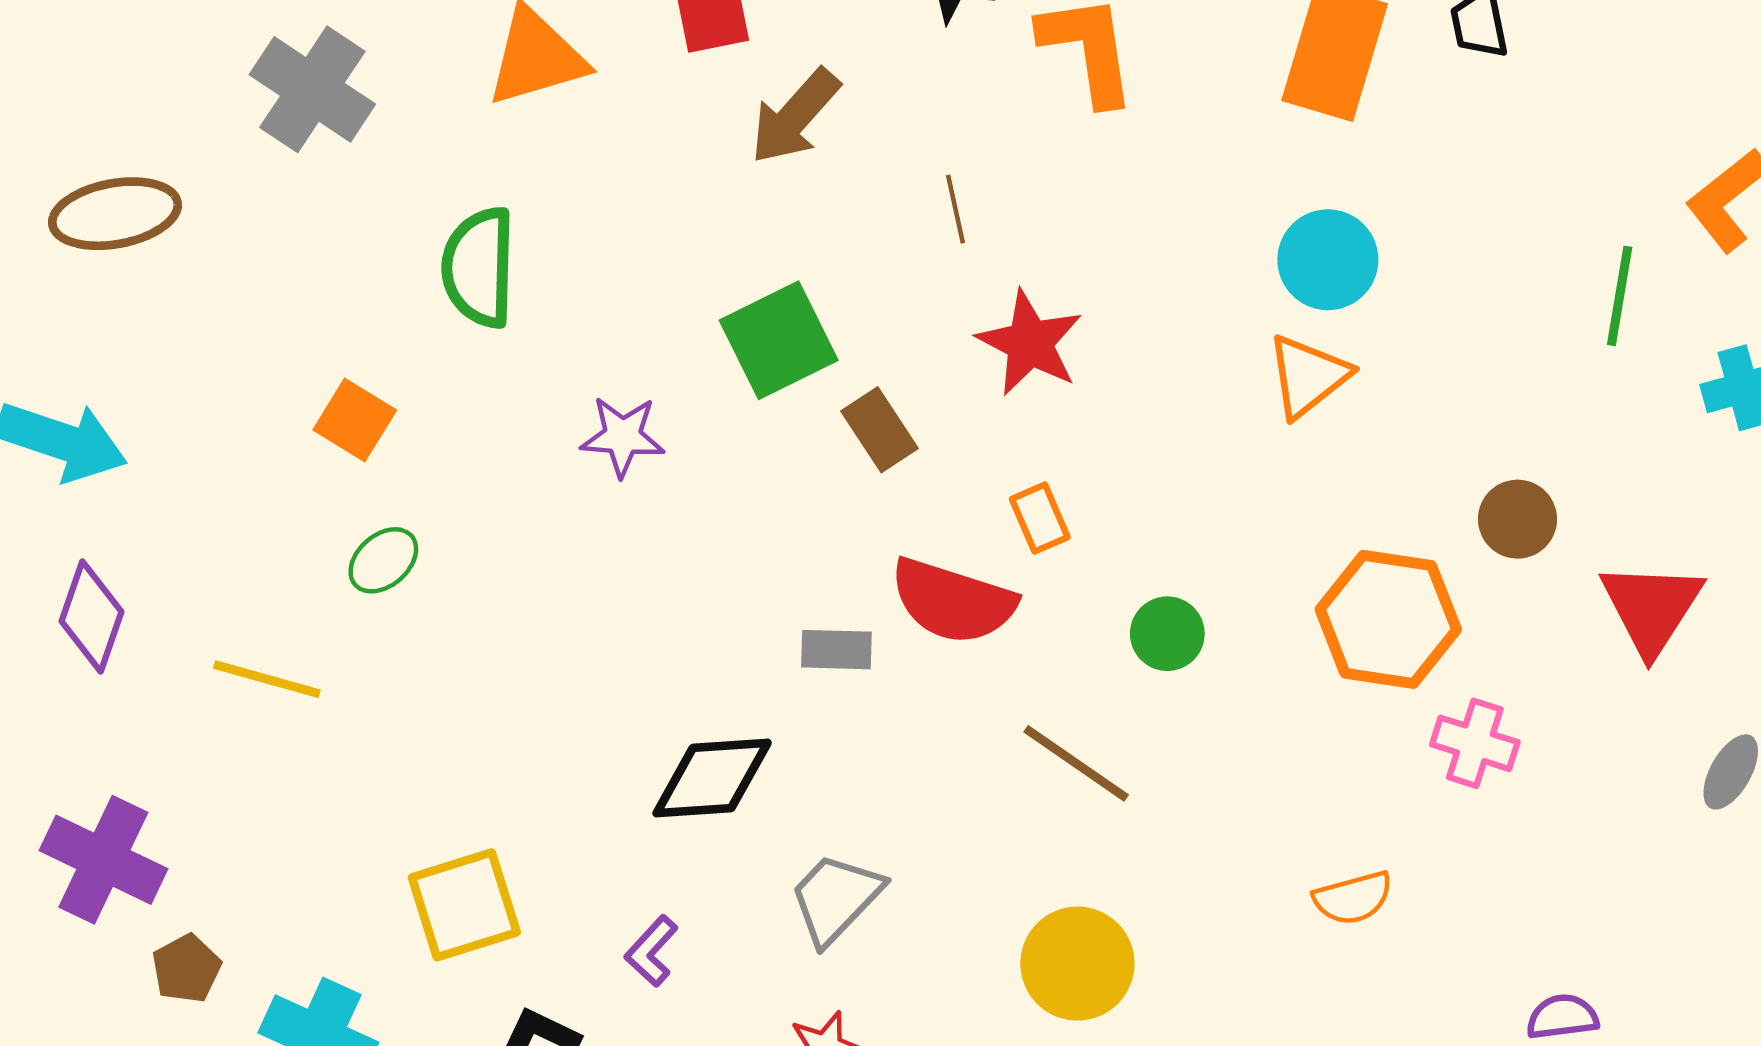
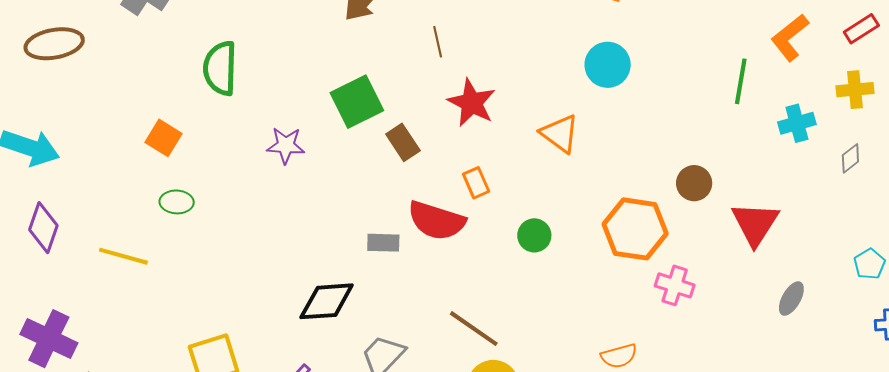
orange triangle: (1308, 376) -> (560, 134), moved, turned -45
green ellipse: (383, 560) -> (177, 202), turned 44
brown line: (1076, 763) -> (474, 329), moved

